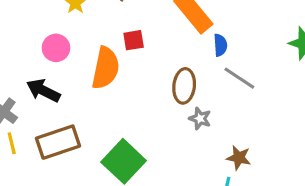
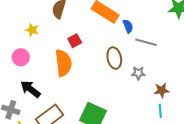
pink circle: (56, 48) -> (21, 57), moved
black arrow: (43, 91) -> (30, 89), turned 30
gray star: (200, 118) -> (138, 73), moved

